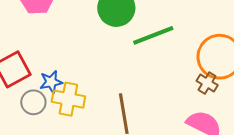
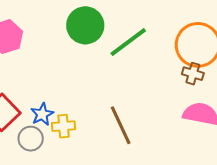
yellow cross: (68, 99) -> (64, 126), size x0.7

